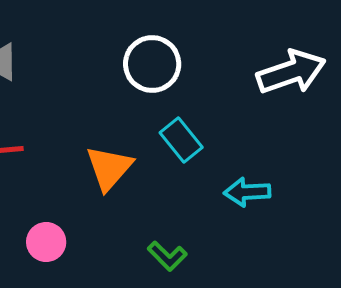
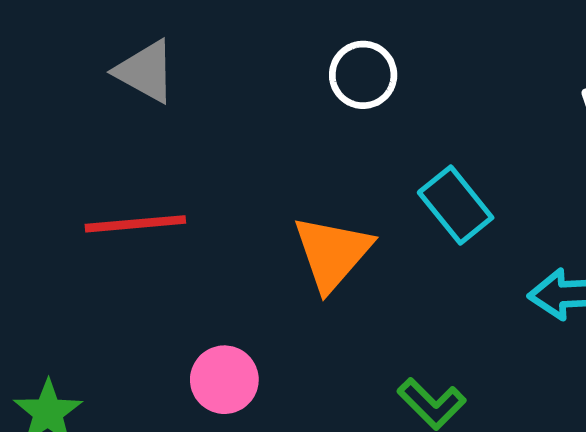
white circle: (152, 64) -> (363, 75), moved, size x0.7

